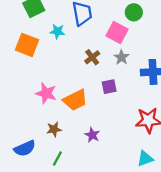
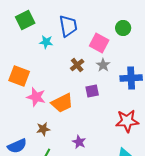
green circle: (134, 12) -> (123, 28), moved
orange square: (27, 45) -> (19, 76), moved
purple star: (92, 135) -> (79, 142), moved

